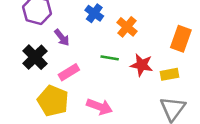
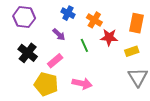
purple arrow: (62, 38) -> (59, 35), moved
green line: (110, 58) -> (84, 45), turned 64
red star: (142, 65) -> (109, 37), moved

